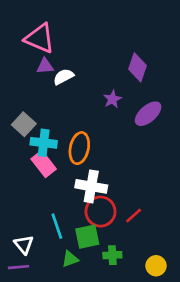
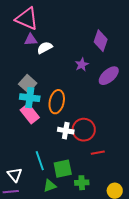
gray square: (24, 124) -> (28, 84), moved
white cross: (91, 186) -> (66, 131), size x0.7
red circle: (100, 212) -> (84, 130), moved
red line: (134, 216) -> (98, 153), turned 32

